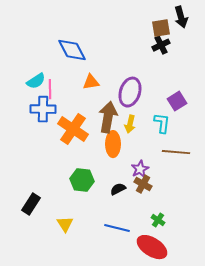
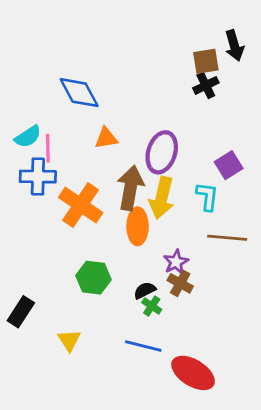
yellow arrow: (130, 124) -> (162, 198), size x1.6
green cross: (158, 220) -> (152, 306), moved

